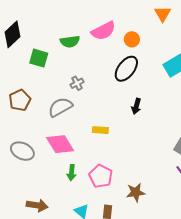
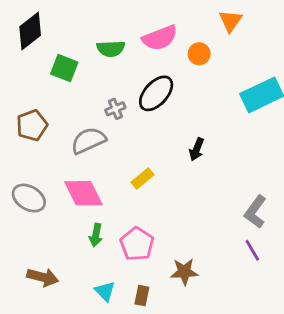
orange triangle: (163, 14) -> (231, 21), moved
black ellipse: (126, 69) -> (156, 93), moved
yellow rectangle: (100, 130) -> (142, 179), turned -49

